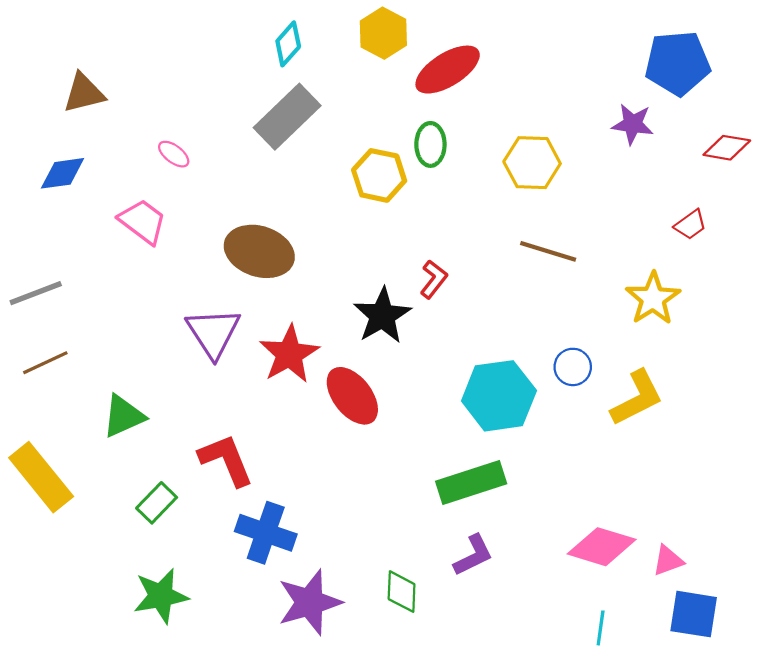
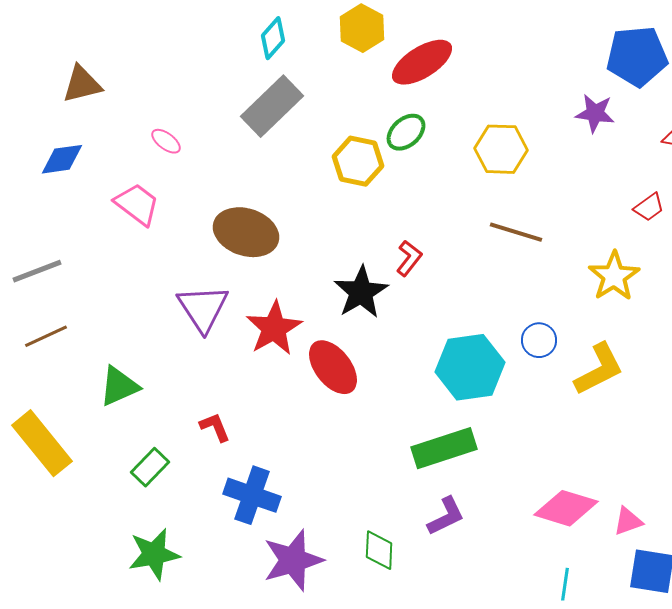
green ellipse: (430, 144) -> (406, 132), turned 48
red L-shape: (226, 460) -> (215, 427), size x0.6

